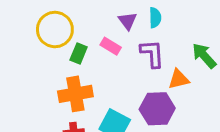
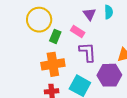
purple L-shape: (152, 54) -> (88, 52), moved

